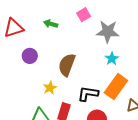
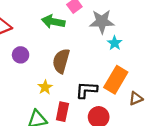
green arrow: (51, 24) -> (53, 22), moved, size x1.5
cyan star: (112, 59) -> (115, 43), moved

